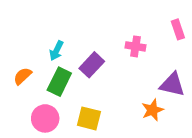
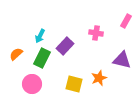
pink rectangle: (178, 29) -> (126, 21), turned 48
orange star: (152, 110) -> (99, 78), moved
yellow square: (89, 118) -> (74, 84), moved

